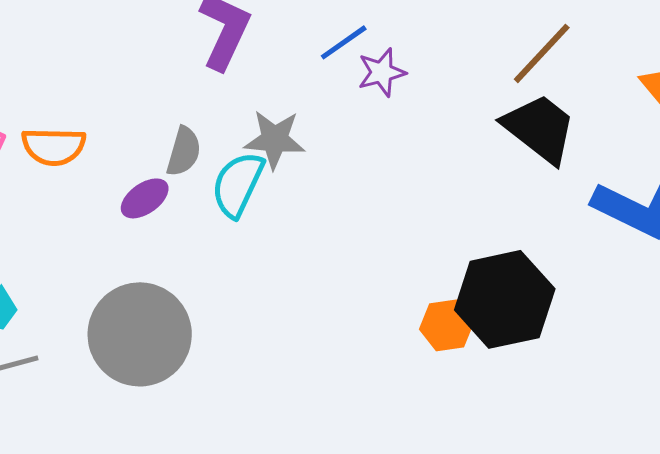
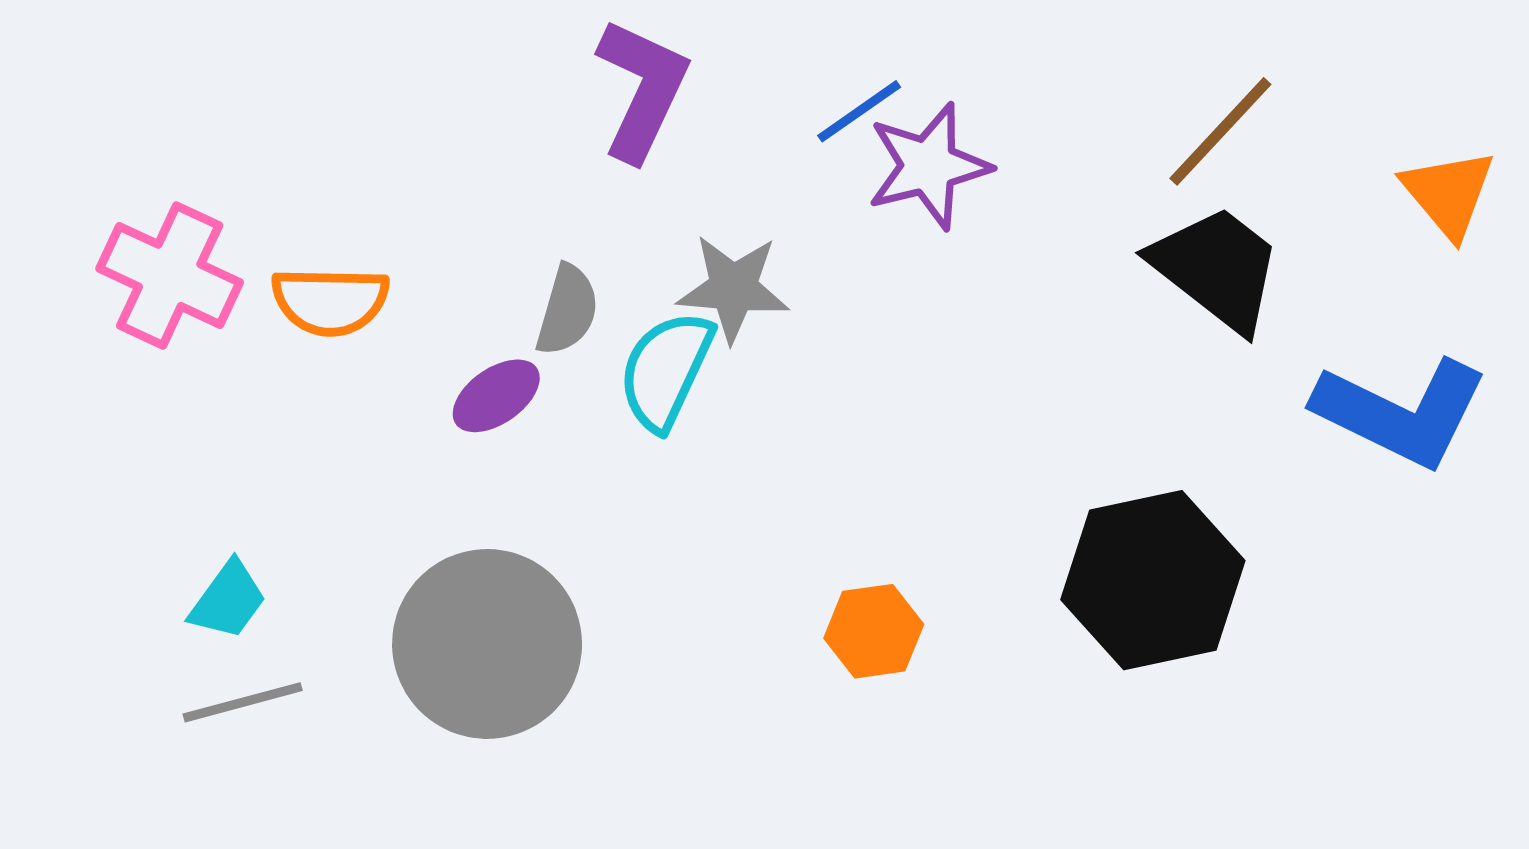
purple star: (382, 72) -> (929, 166), size x1.4
orange hexagon: (447, 325) -> (874, 631), moved

